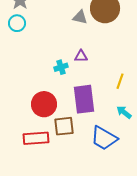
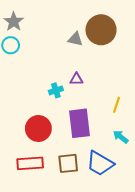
brown square: (64, 126) -> (68, 163), moved

